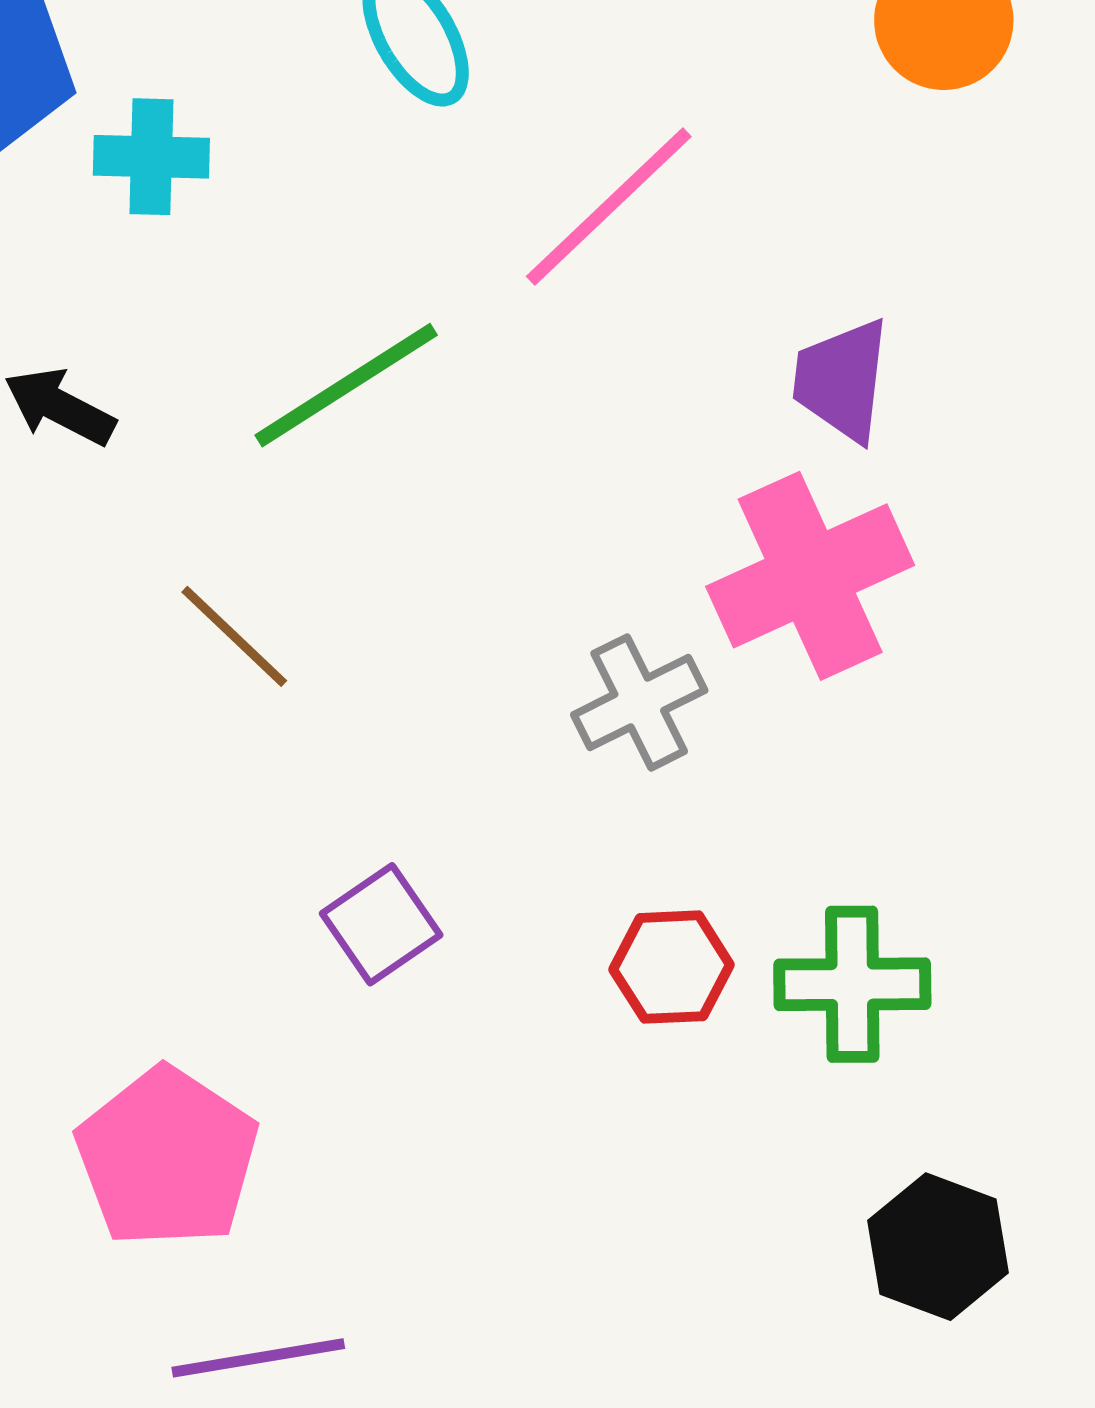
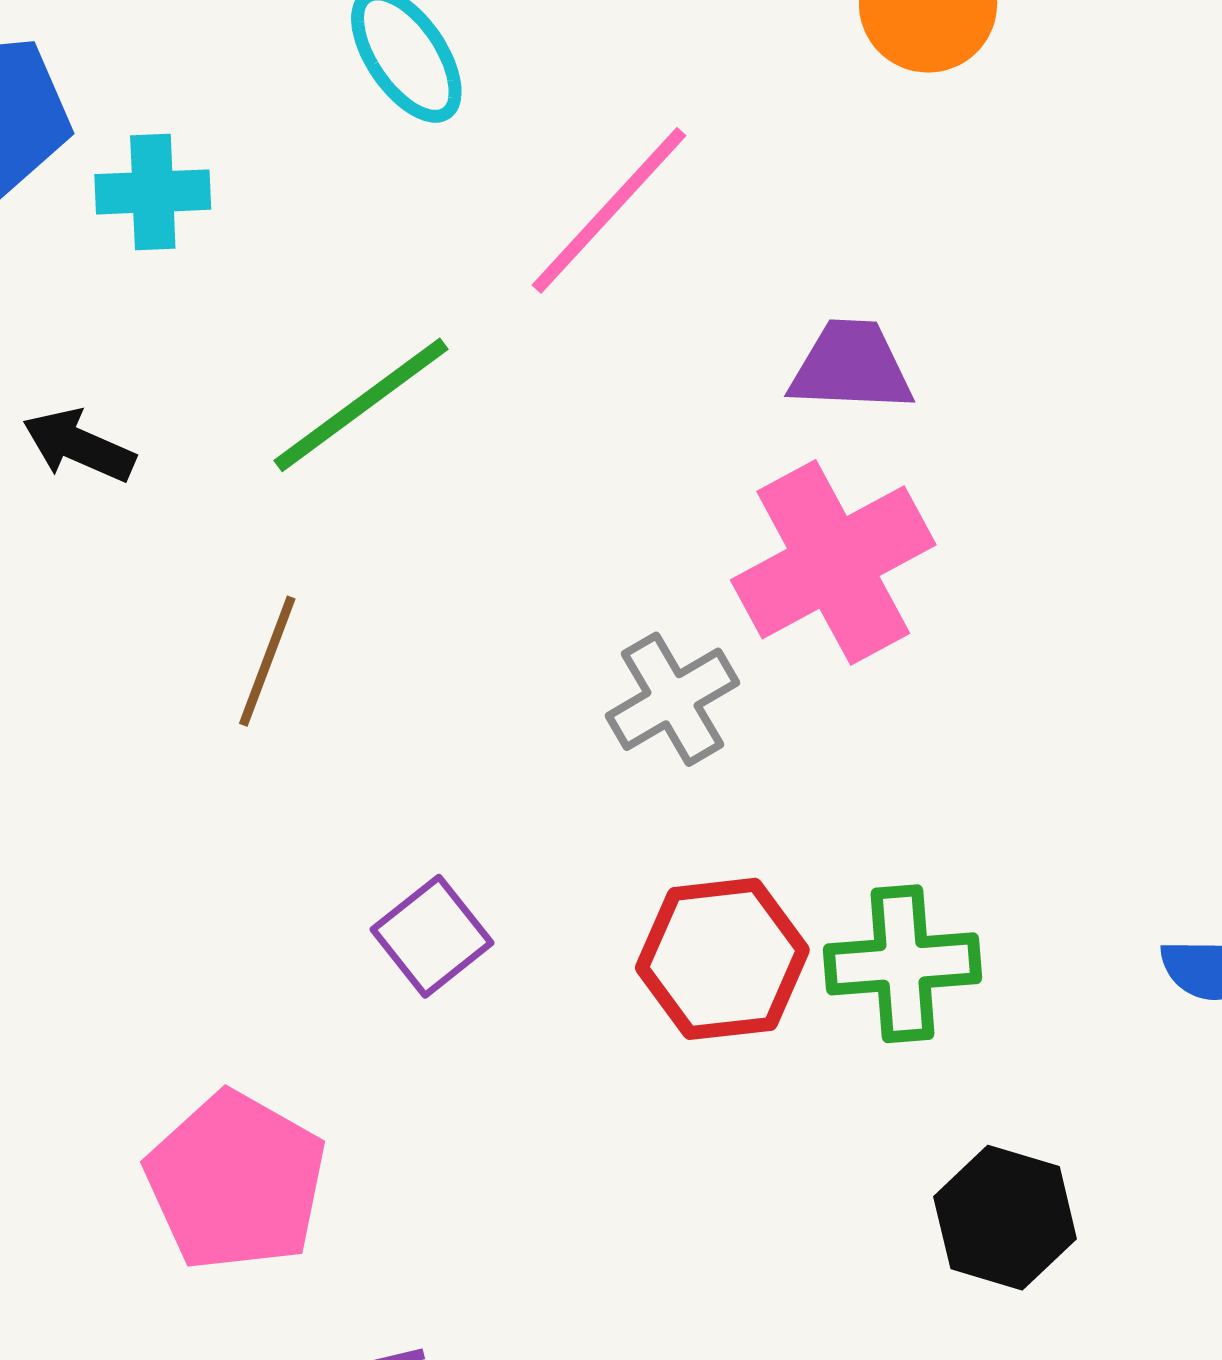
purple trapezoid: (842, 380) -> (851, 366), turned 90
brown line: (234, 636) -> (267, 661), turned 71
red hexagon: (672, 967) -> (722, 959), size x1.4

